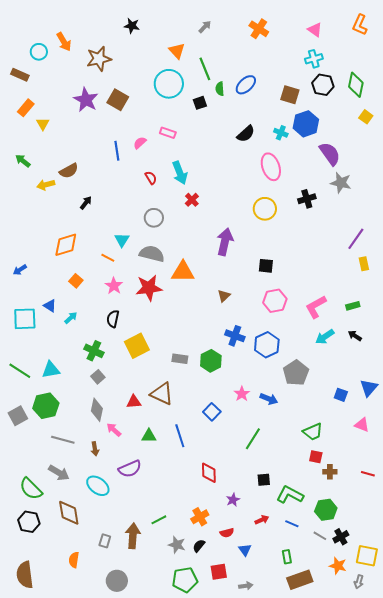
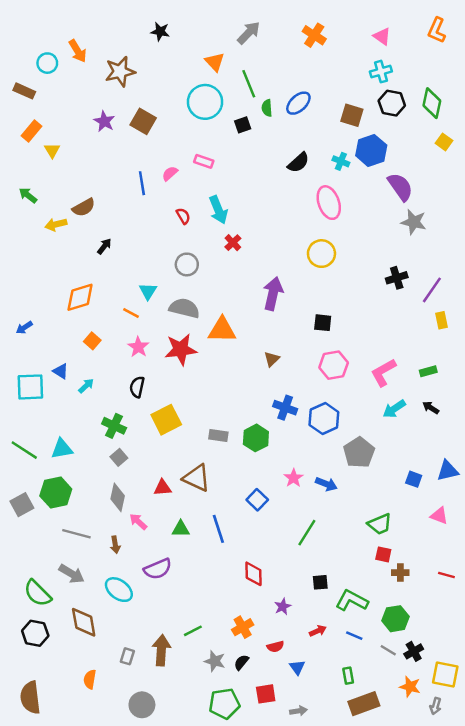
gray arrow: (205, 27) -> (249, 33), size x1.5
purple star: (86, 100) -> (104, 121), size x0.7
black cross: (307, 199) -> (397, 278), moved
blue triangle: (369, 388) -> (448, 471), turned 36

